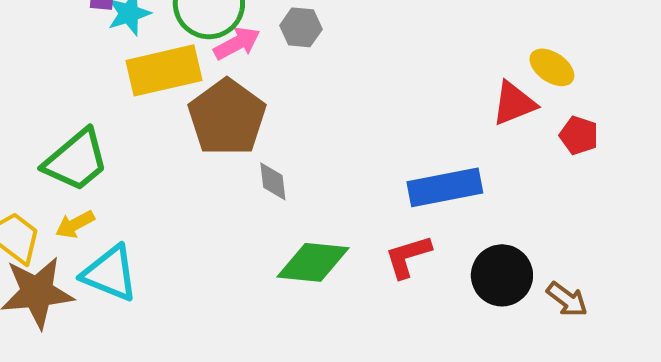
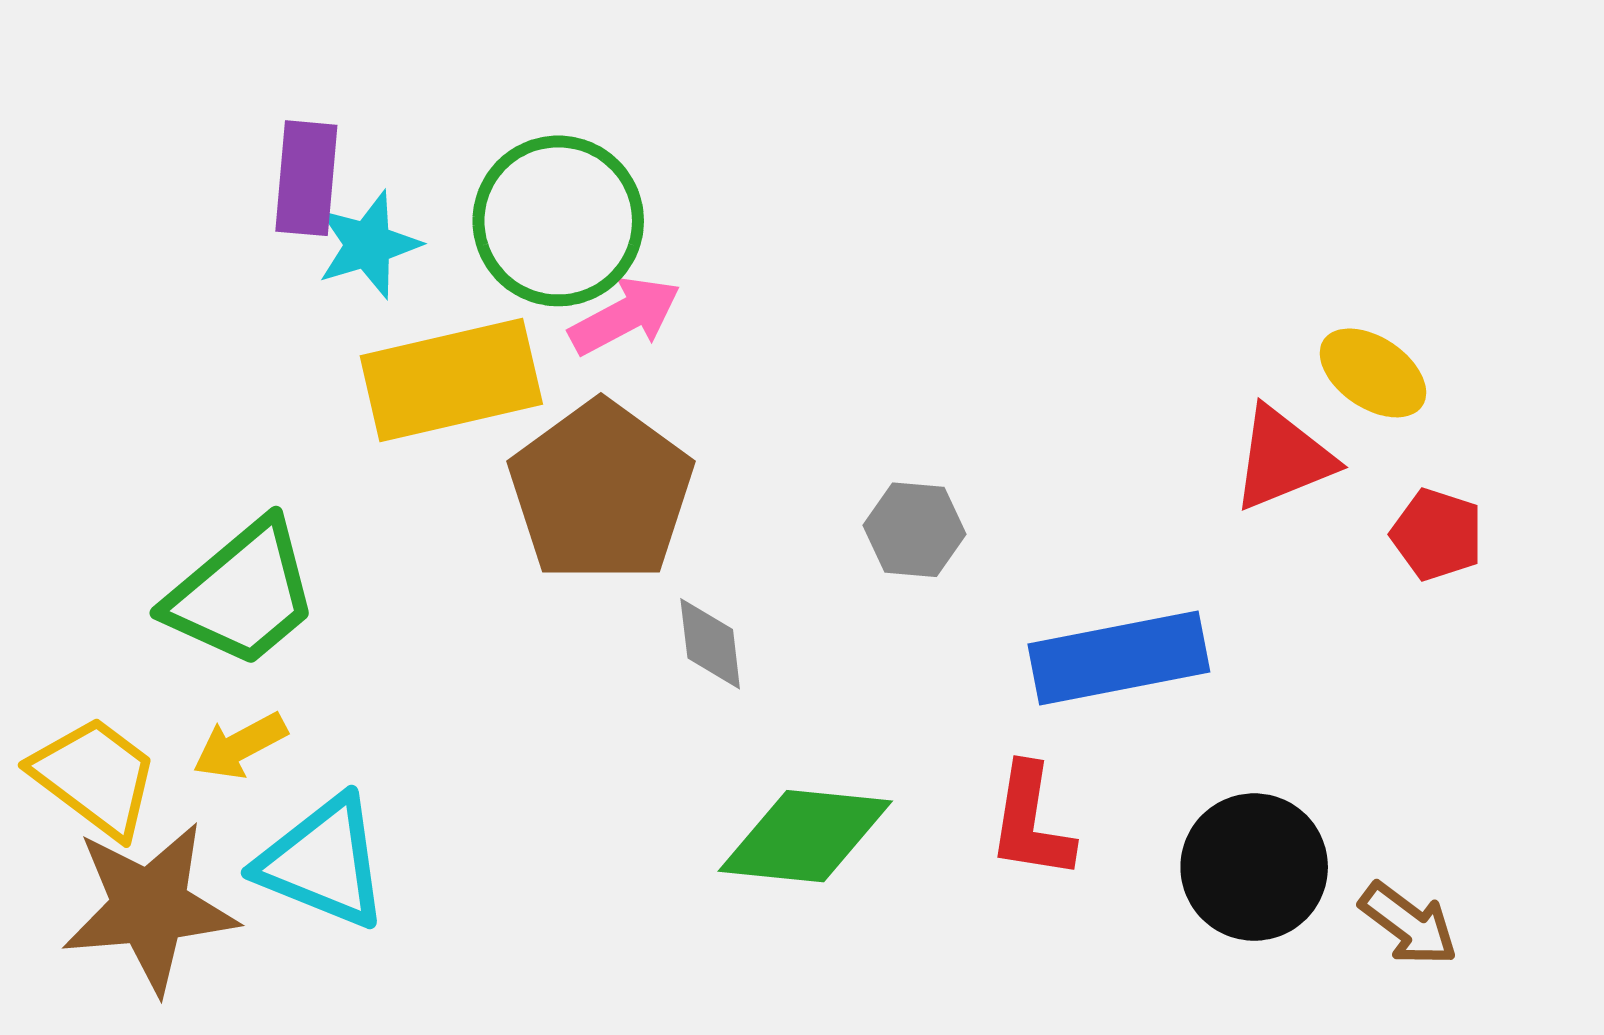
gray hexagon: (301, 27) -> (915, 530), moved
red L-shape: (408, 256) -> (1031, 822), turned -64

